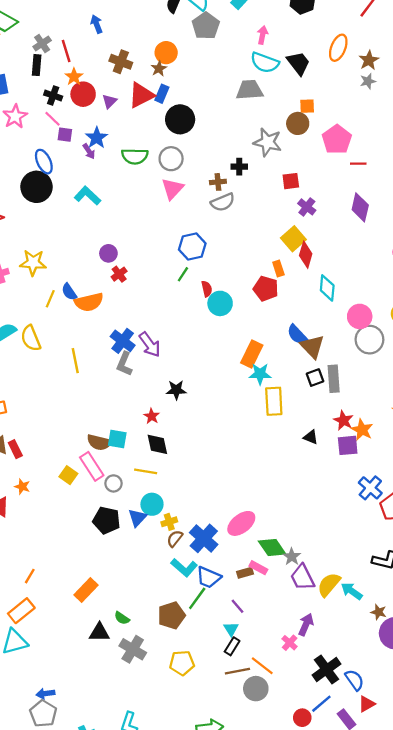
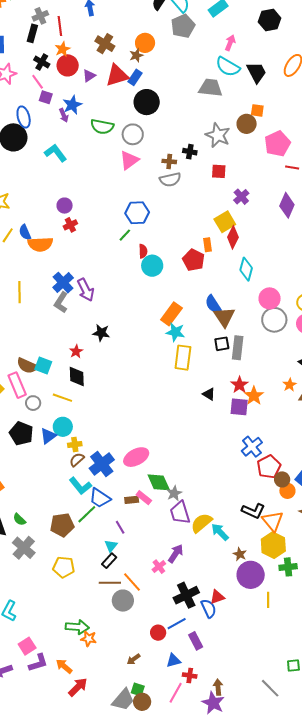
red square: (291, 181) -> (219, 171), moved
red triangle: (367, 704) -> (217, 597), moved

